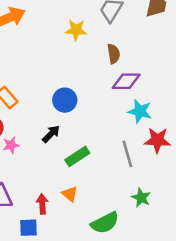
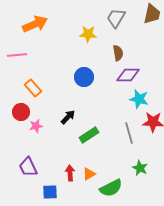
blue circle: (65, 100) -> (84, 77), moved
orange triangle: (70, 194) -> (89, 174), moved, turned 48
red arrow: (42, 204) -> (70, 173), moved

